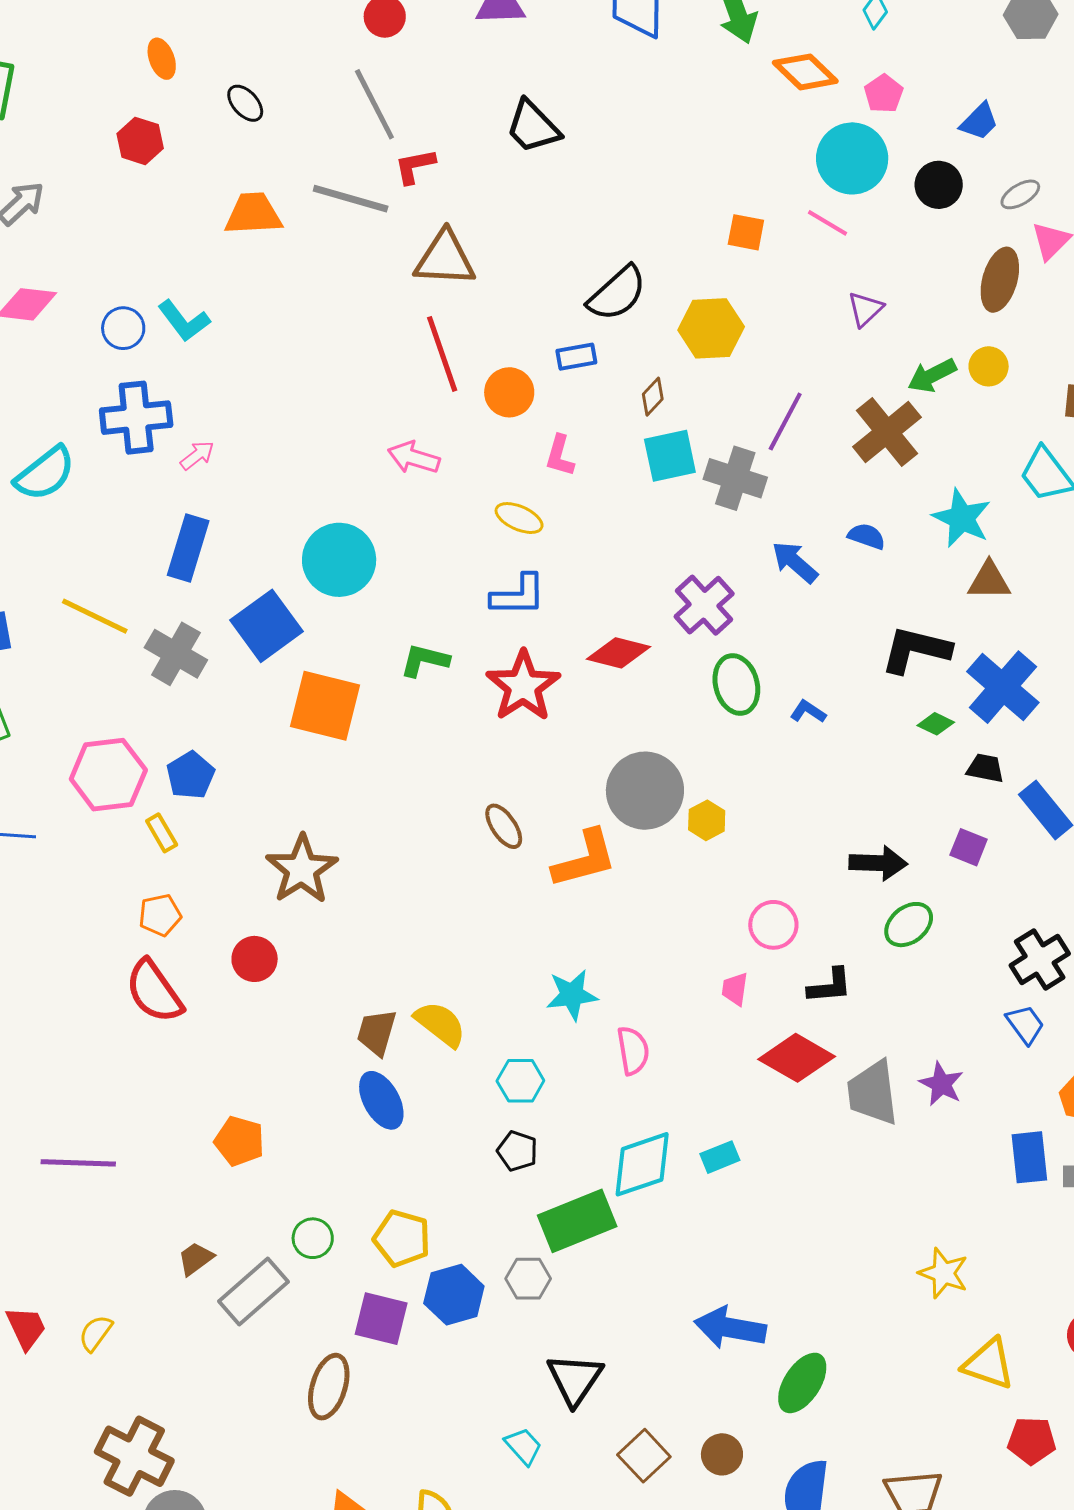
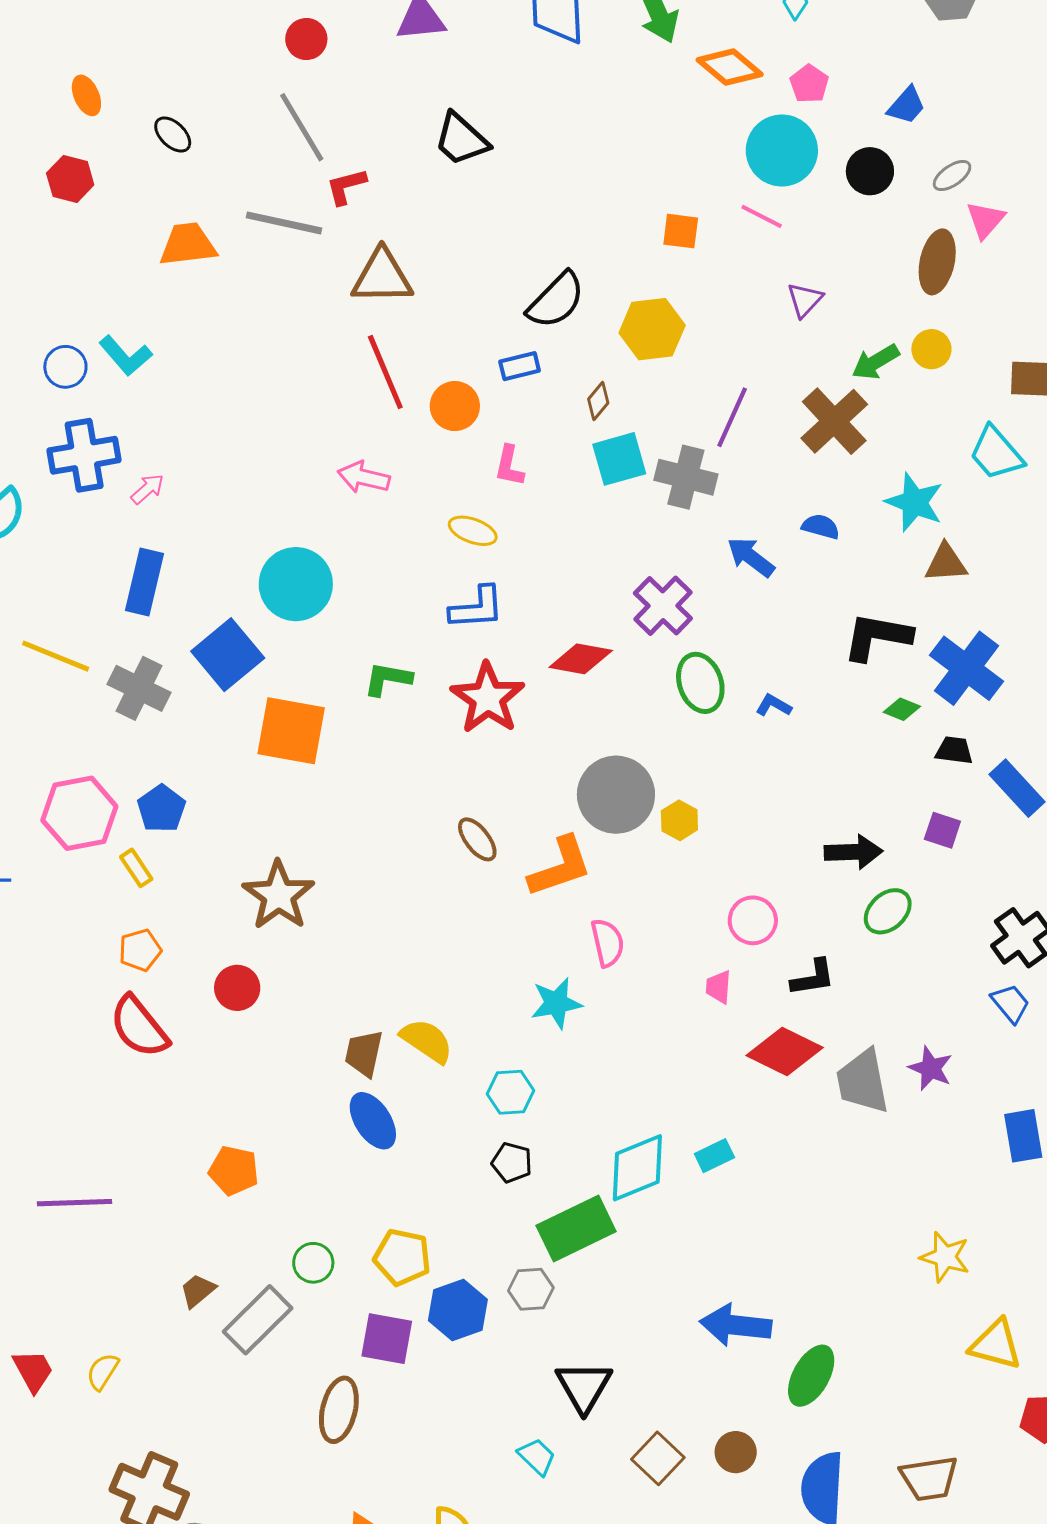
pink semicircle: (633, 1051) -> (607, 943), moved

